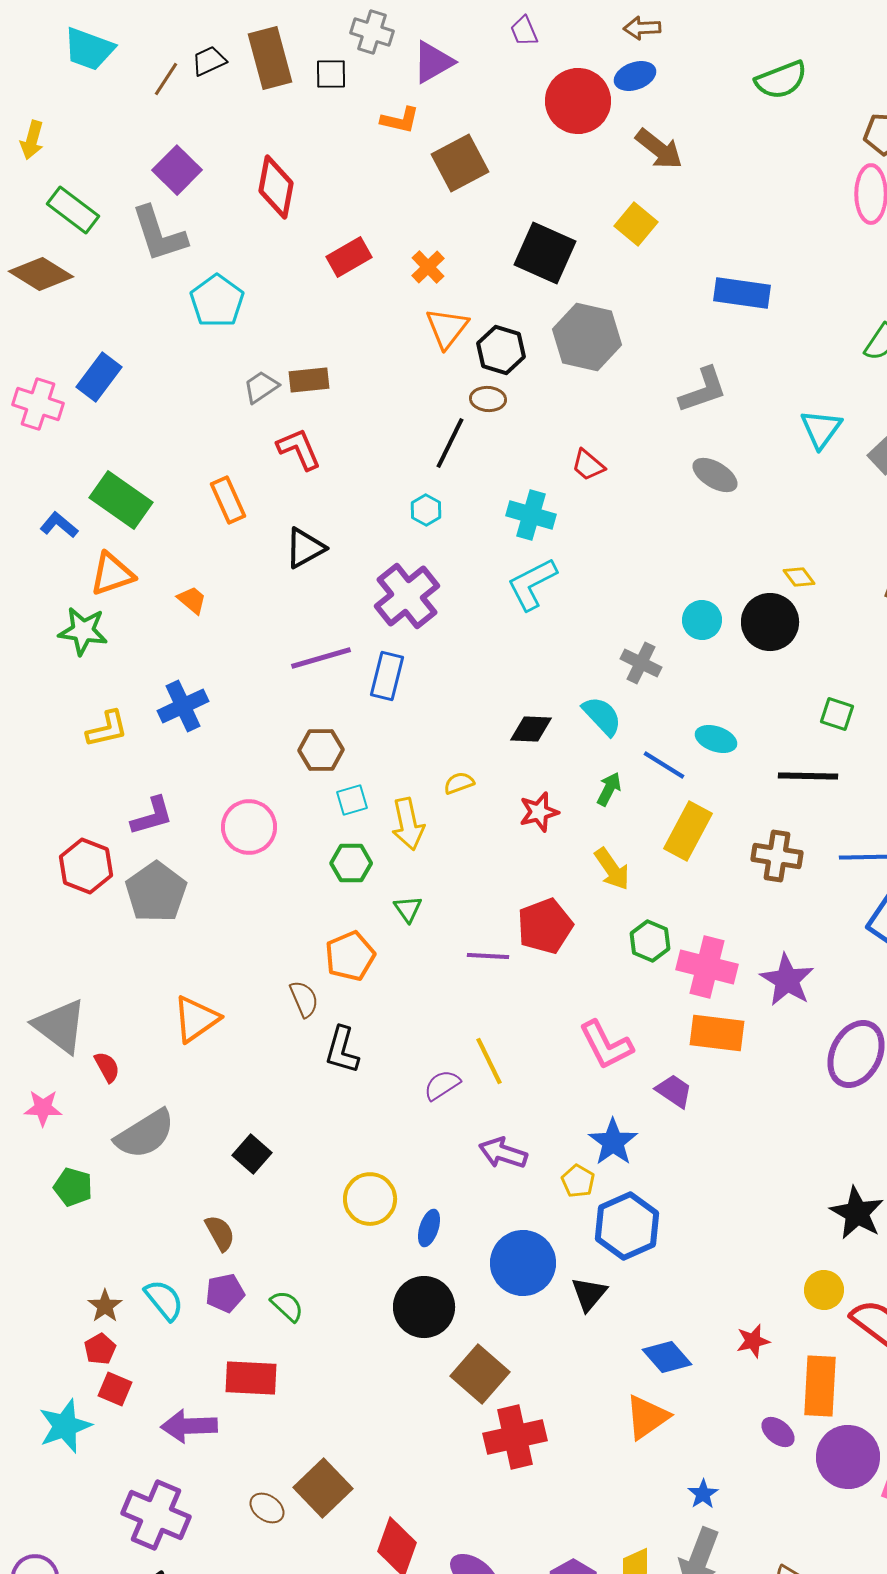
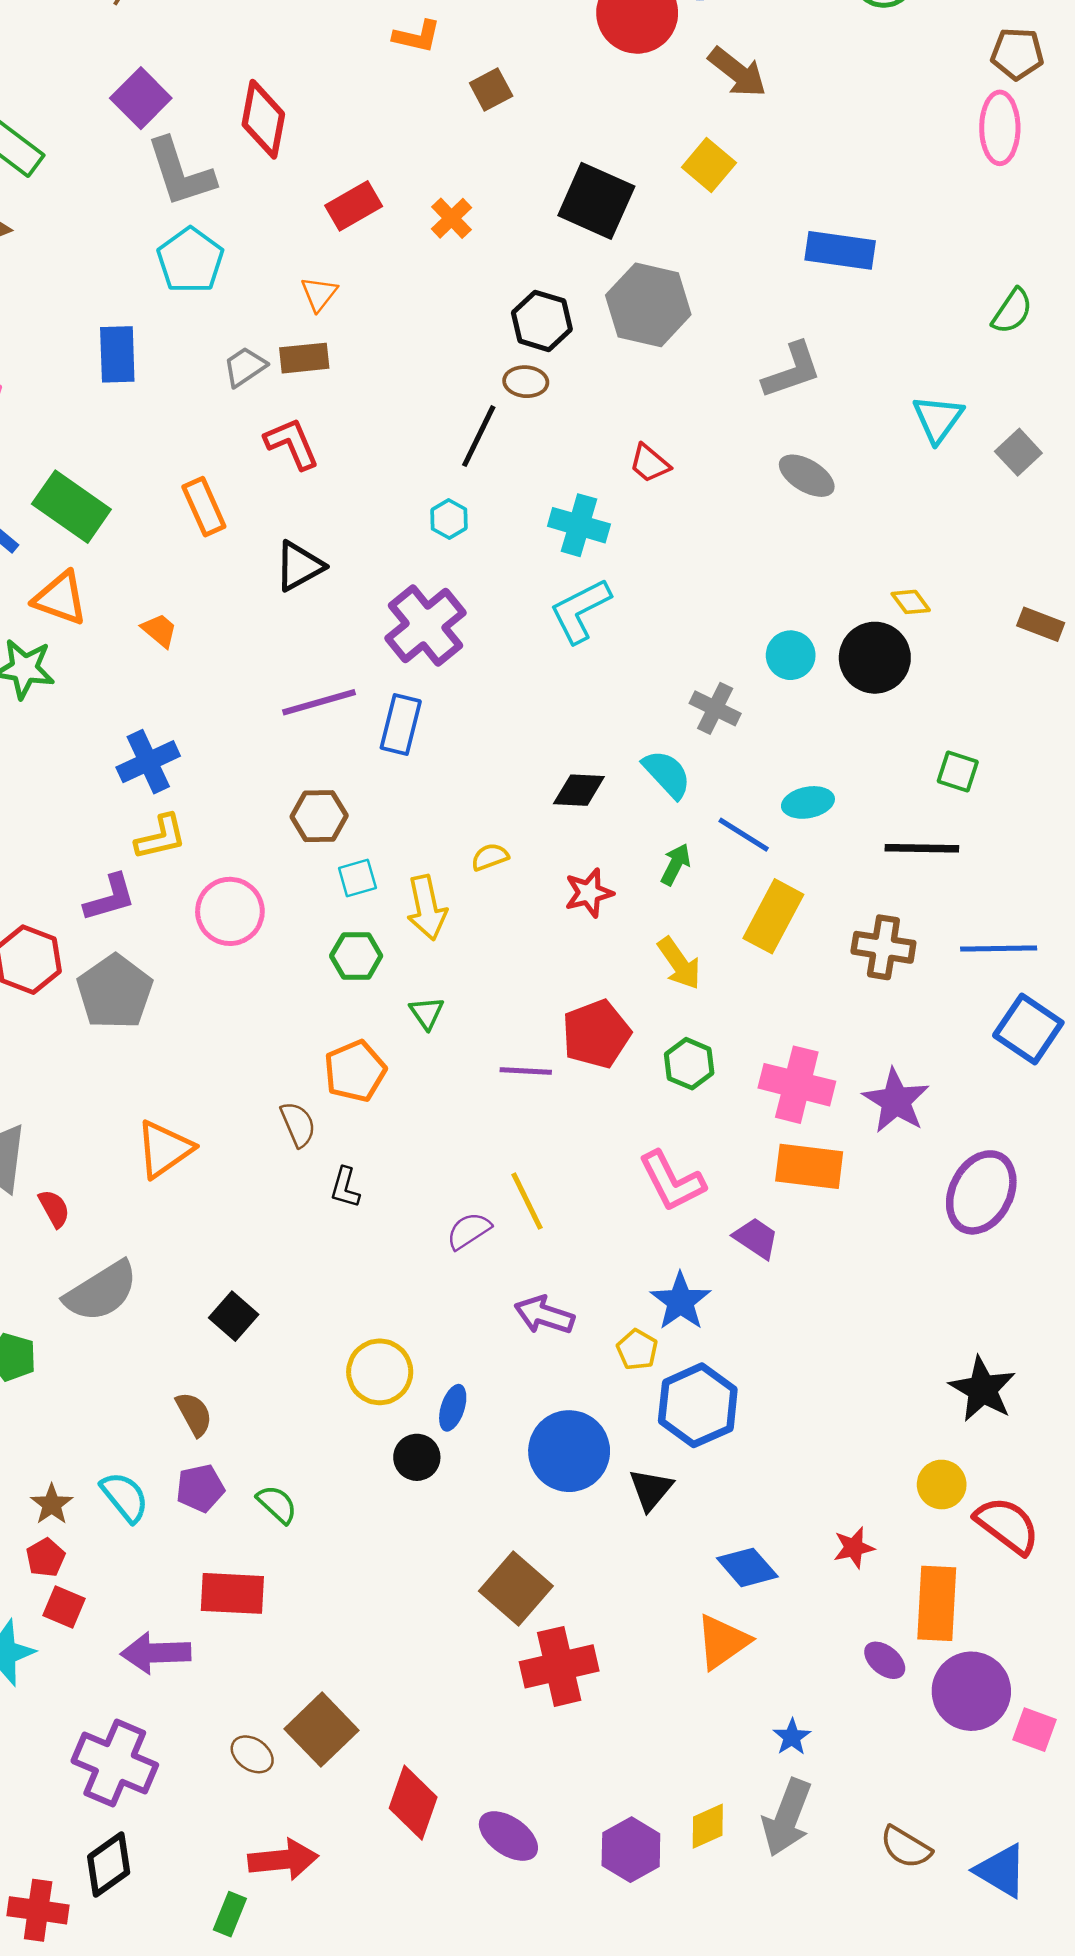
brown square: (460, 163) -> (491, 90), size x0.6
gray L-shape: (159, 234) -> (180, 172), moved
orange triangle: (447, 328) -> (319, 294), moved, size x0.7
blue rectangle: (99, 377) -> (117, 354), moved, turned -39
orange triangle: (112, 574) -> (60, 598), turned 39
yellow L-shape: (107, 729) -> (161, 837), moved
cyan ellipse: (716, 739) -> (808, 802), turned -30
green hexagon: (650, 941) -> (689, 1064), moved
black L-shape: (342, 1050) -> (345, 1187), size x0.7
black circle: (424, 1307) -> (417, 1457), moved, size x0.6

